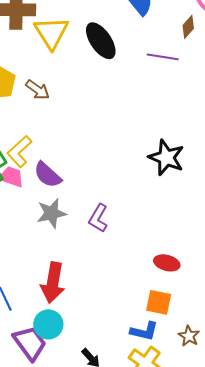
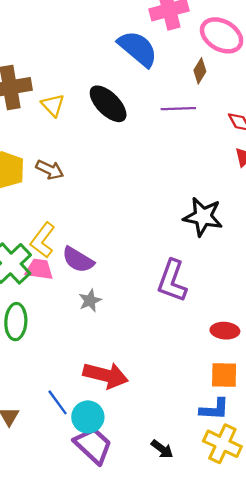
yellow triangle: (51, 33) -> (53, 105), size x0.6
gray star: (51, 213) -> (90, 301), size x0.7
purple L-shape: (98, 218) -> (172, 281), moved, size x1.4
red arrow: (53, 283) -> (106, 375), turned -75
cyan circle: (48, 324) -> (88, 417), moved

